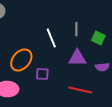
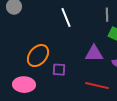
gray line: (76, 29) -> (107, 15), moved
white line: (51, 38) -> (66, 18), moved

